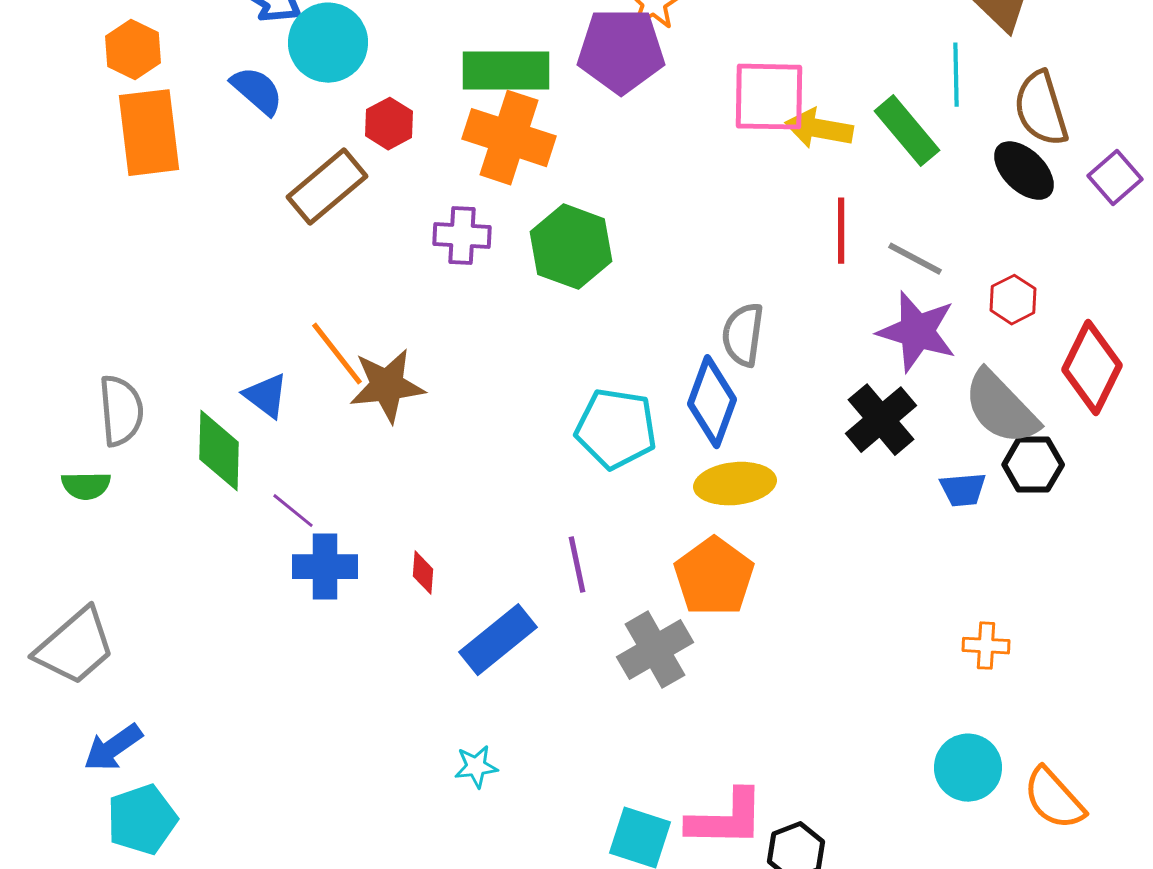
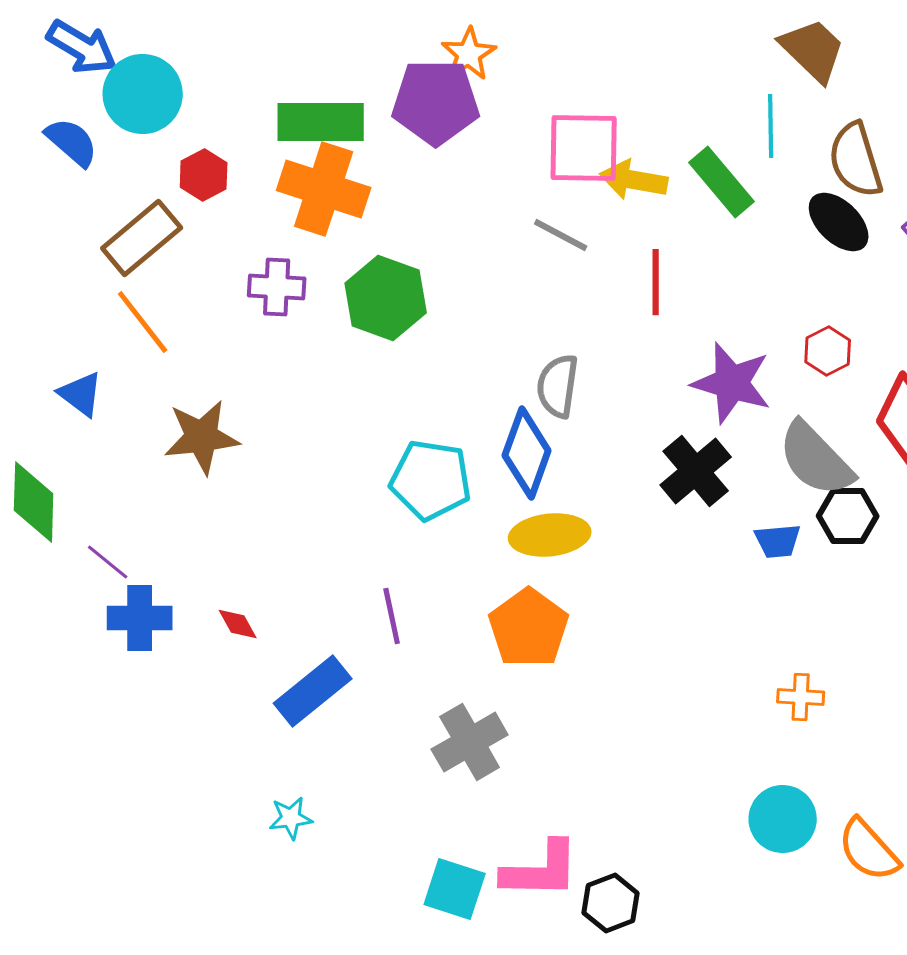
gray line: (915, 259) -> (561, 235), moved
orange line: (337, 354) -> (143, 322), moved
blue triangle: (266, 396) -> (81, 394), moved
red diamond: (423, 573) -> (238, 624), turned -33
gray cross: (655, 650) -> (470, 742), moved

